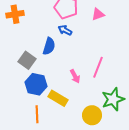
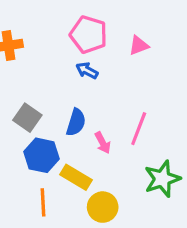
blue semicircle: (49, 46) -> (76, 122), moved
yellow circle: (92, 115) -> (103, 207), moved

